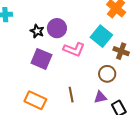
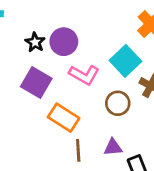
brown circle: (107, 74) -> (118, 103), moved
brown line: (71, 95) -> (78, 150), moved
orange rectangle: (35, 100) -> (64, 118), moved

